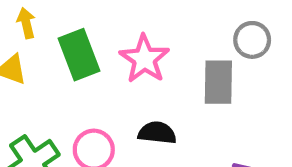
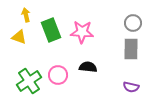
pink star: (144, 59) -> (82, 32), turned -30
gray rectangle: (218, 82) -> (131, 49), moved

